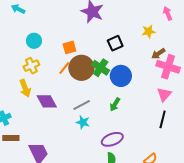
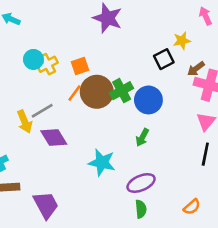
black square: (115, 43) -> (164, 59), moved
yellow cross: (31, 66) -> (47, 64), moved
green cross: (101, 68) -> (122, 91), turned 30
gray line: (82, 105) -> (42, 111), moved
cyan star: (83, 122) -> (102, 162), size x1.5

